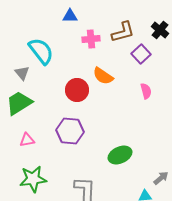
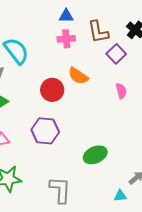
blue triangle: (70, 16) -> (66, 16), moved
brown L-shape: (123, 32) -> (98, 32), turned 95

